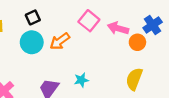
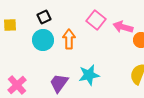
orange arrow: (60, 41) -> (69, 39), turned 126
cyan star: (81, 80) -> (89, 75), size x1.5

